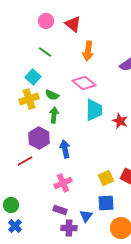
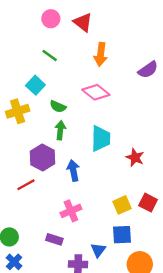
yellow cross: (29, 99) -> (18, 111), moved
cyan trapezoid: (94, 110) -> (101, 139), moved
red star: (120, 121) -> (135, 157), moved
purple rectangle: (60, 210) -> (54, 239), moved

